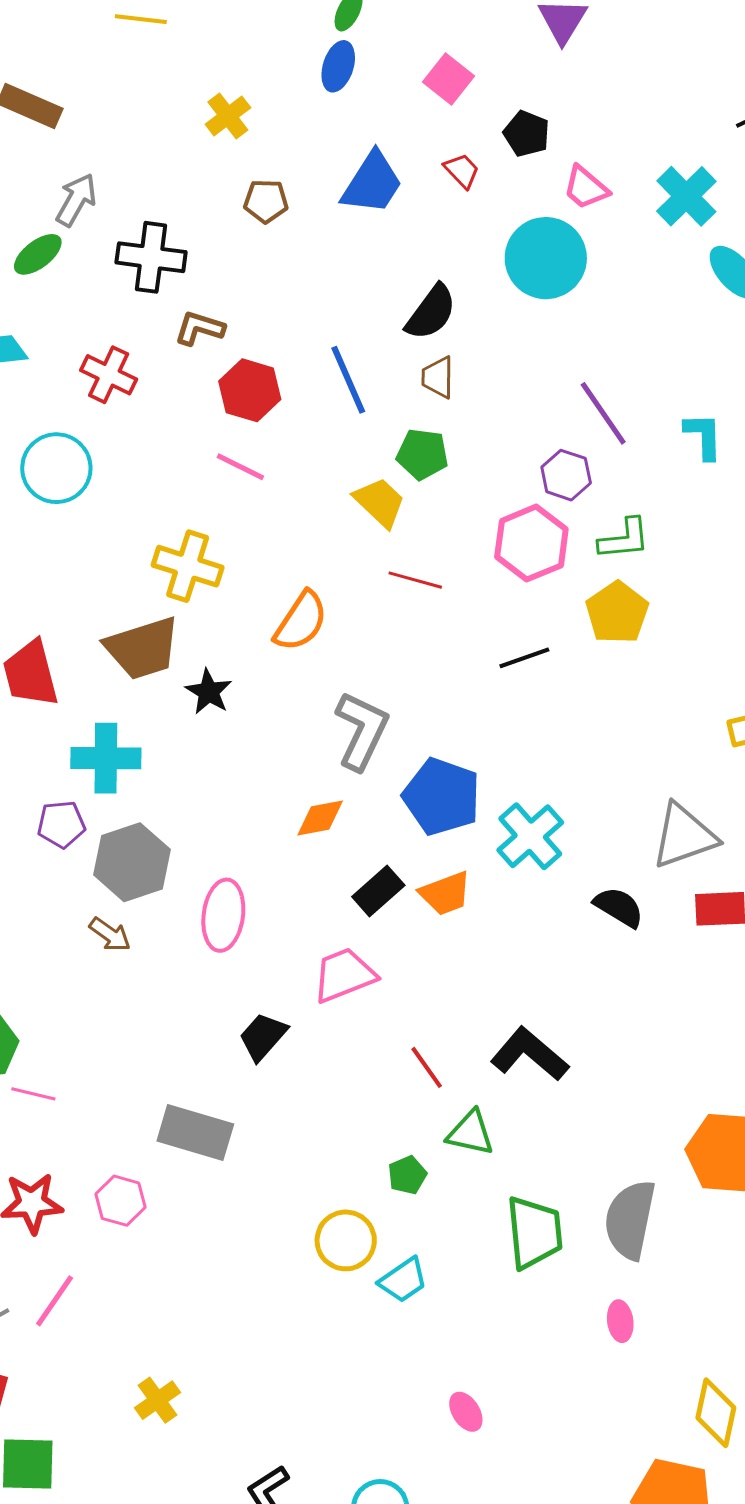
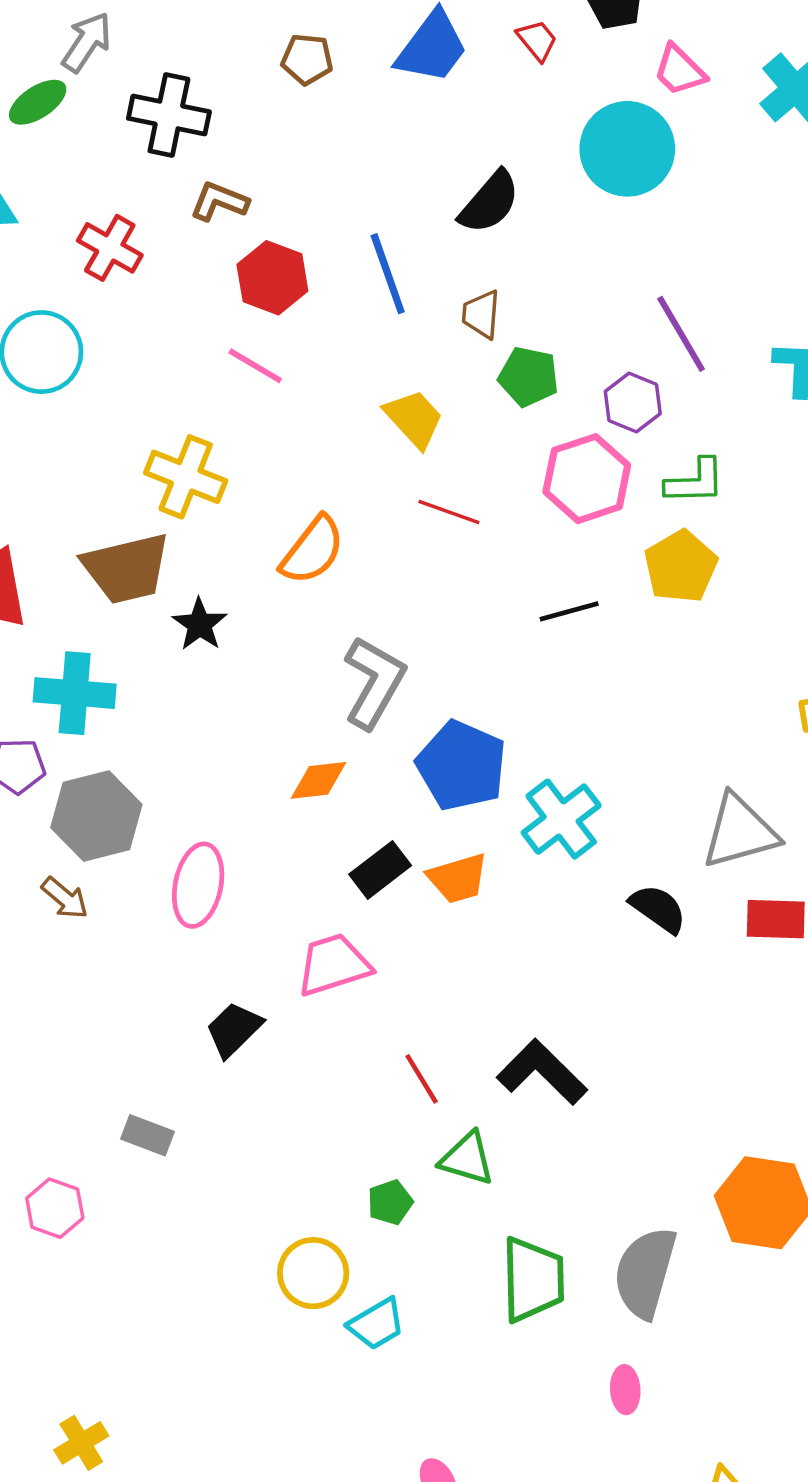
brown trapezoid: (438, 377) -> (481, 314), moved
green pentagon: (422, 454) -> (529, 377), moved
gray rectangle: (195, 1133) -> (147, 1135), size x0.6

